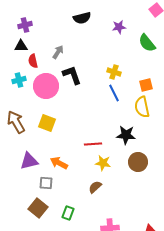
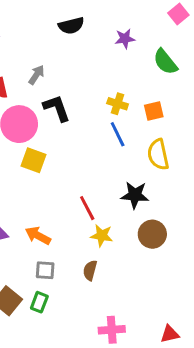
orange square: (146, 85) -> (154, 111), moved
yellow square: (47, 123) -> (34, 160), moved
red line: (93, 144) -> (87, 208), turned 66
gray square: (46, 183) -> (45, 270), moved
brown semicircle: (95, 187) -> (90, 270), turned -32
green rectangle: (68, 213) -> (39, 302), moved

